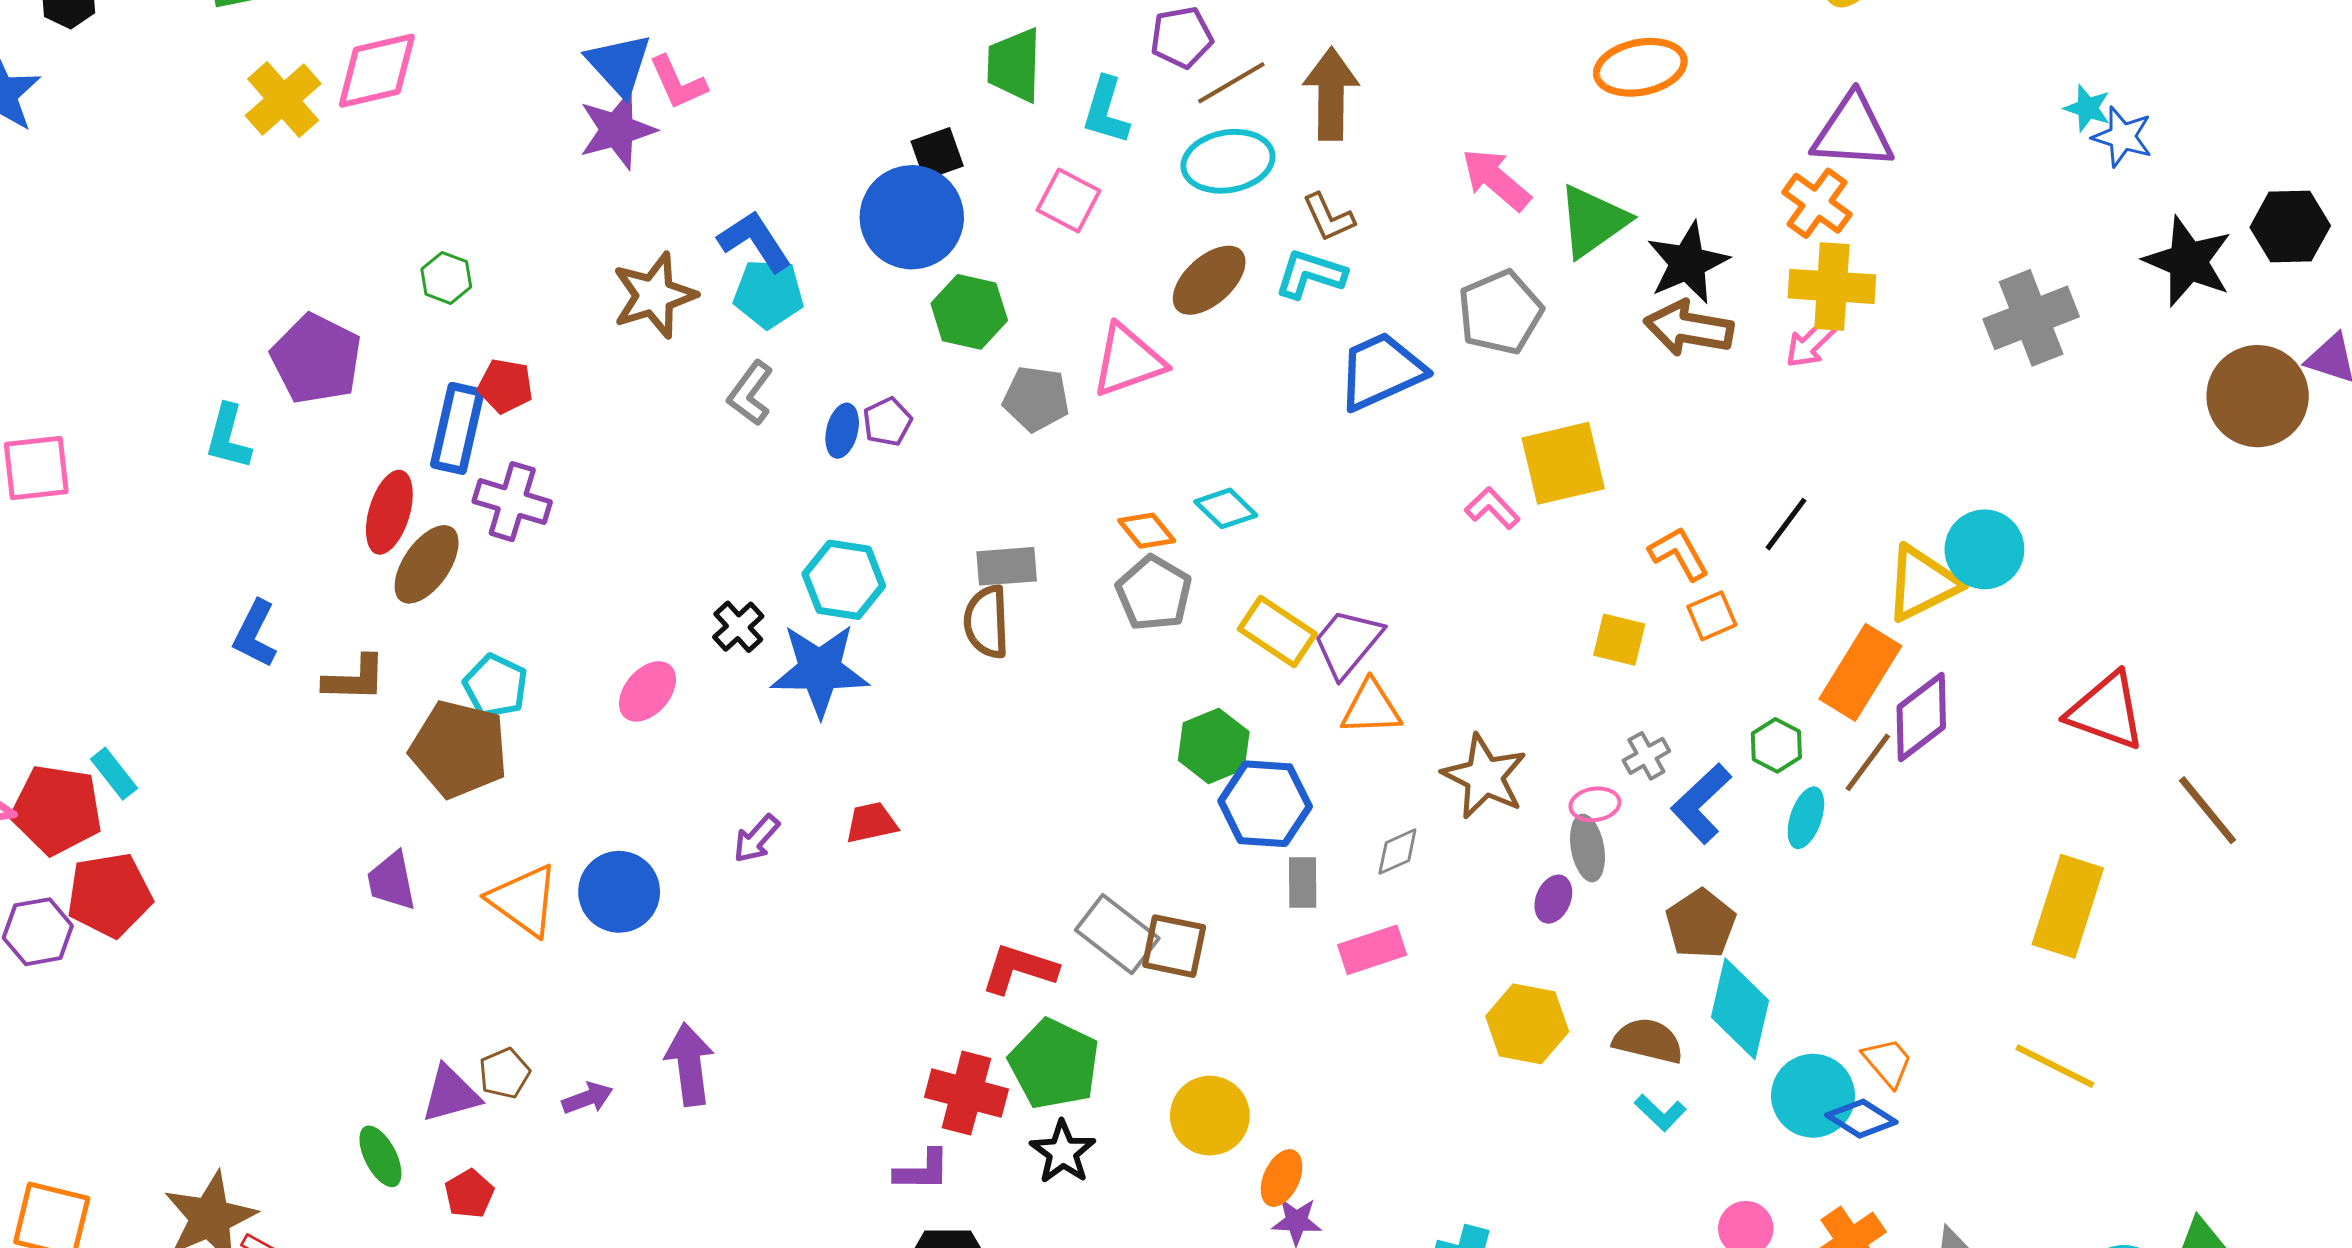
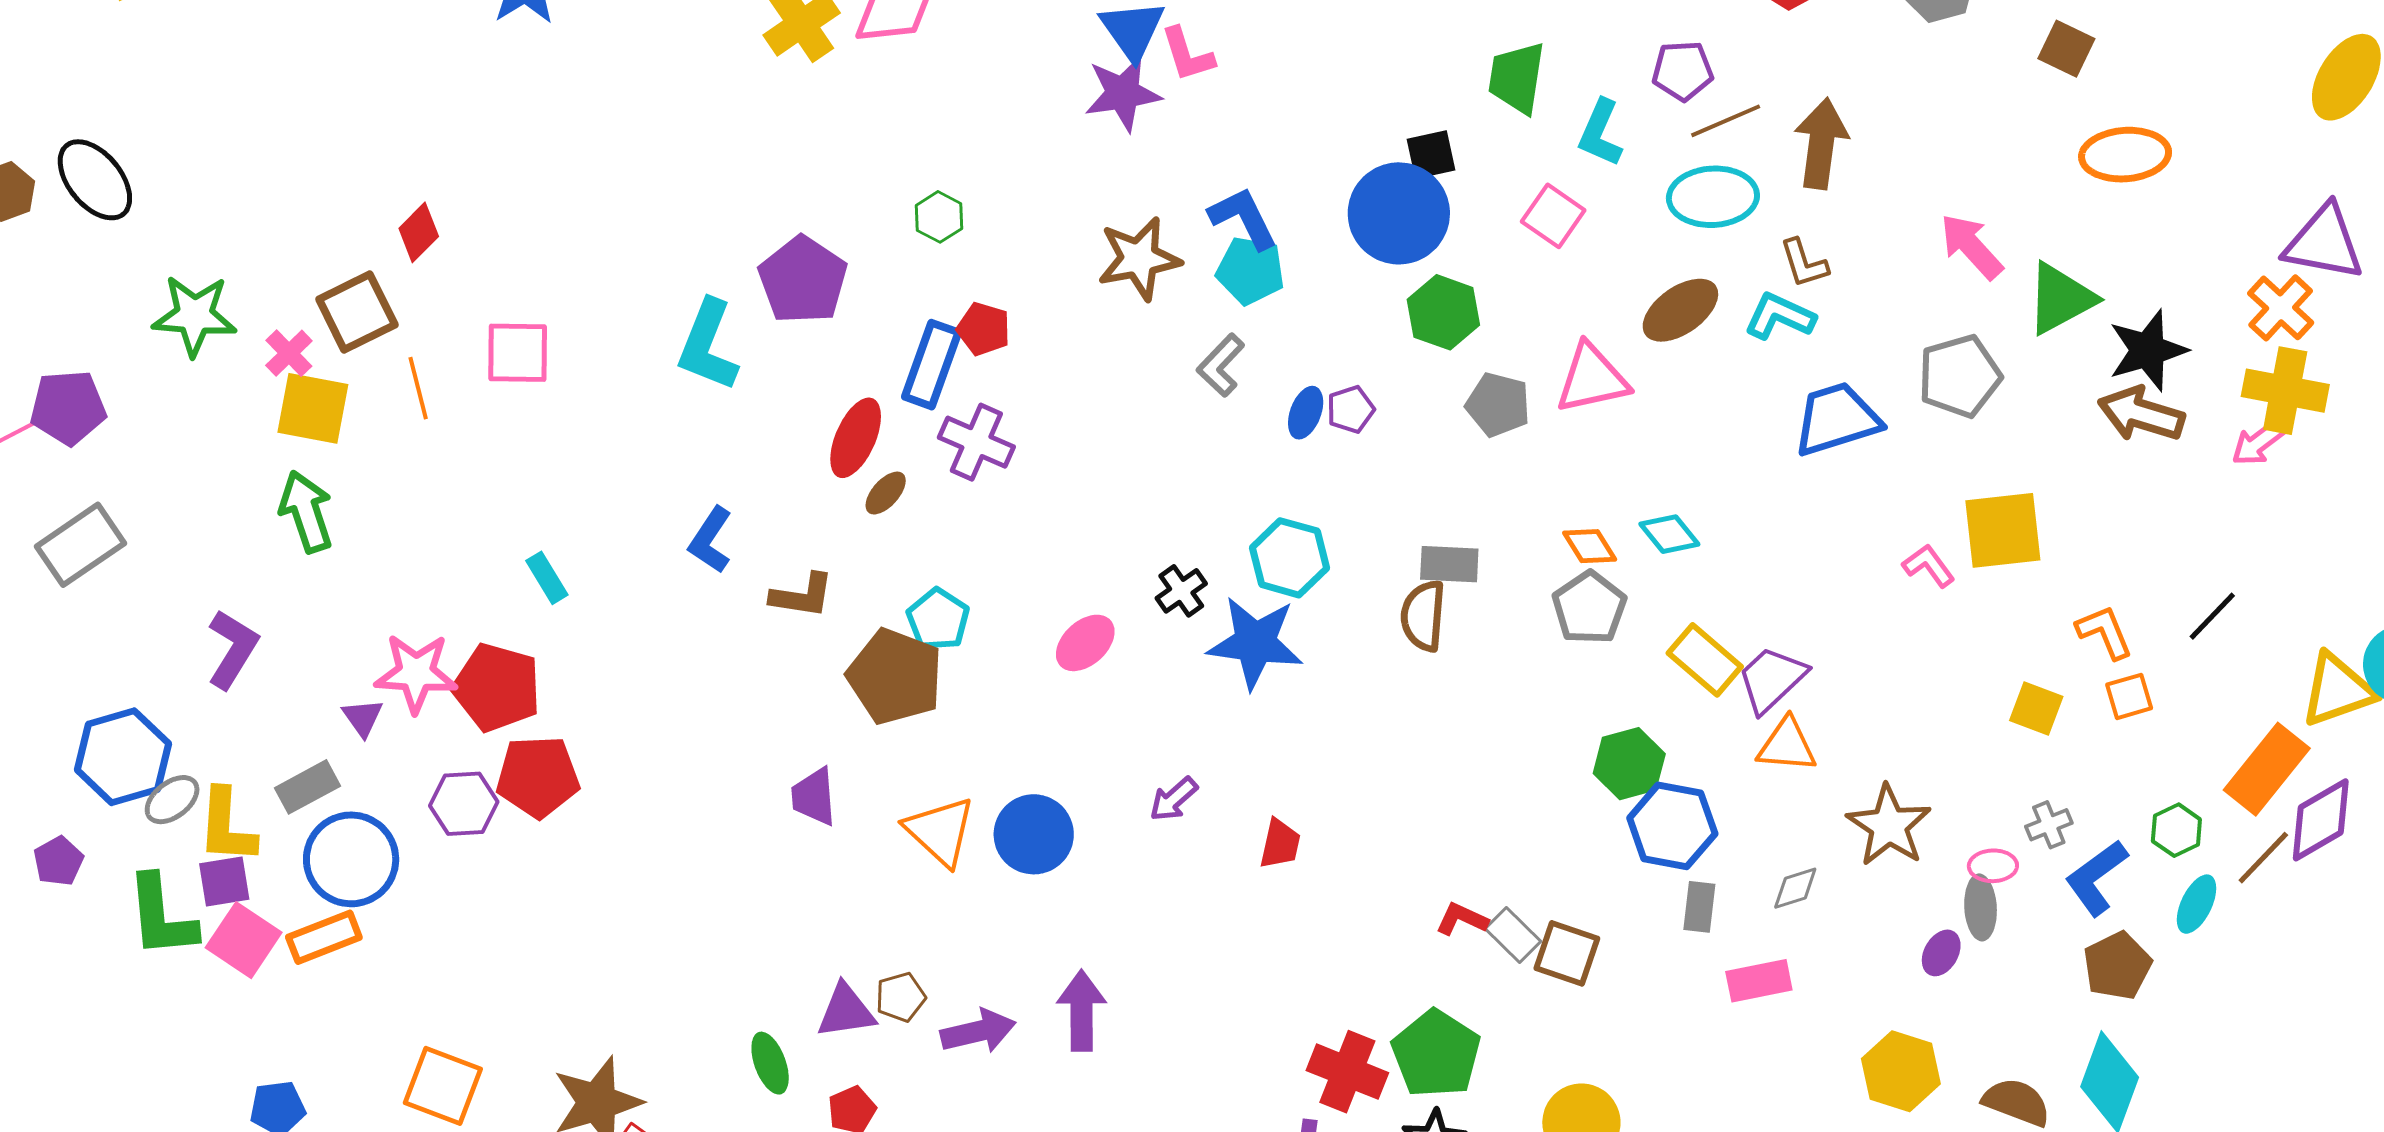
cyan L-shape: (228, 437) -> (708, 345), size x1.4
brown ellipse: (427, 564) -> (886, 493), size x0.6
cyan rectangle: (114, 774) -> (547, 578), moved
red trapezoid: (871, 823) -> (1280, 844), moved, turned 108
brown pentagon: (1701, 924) -> (2117, 966), moved
gray rectangle: (1117, 934) -> (1513, 935), size x0.7
red L-shape: (1019, 969) -> (1462, 919), moved, size x0.7
purple arrow: (587, 1098) -> (978, 1031), size x1.5

